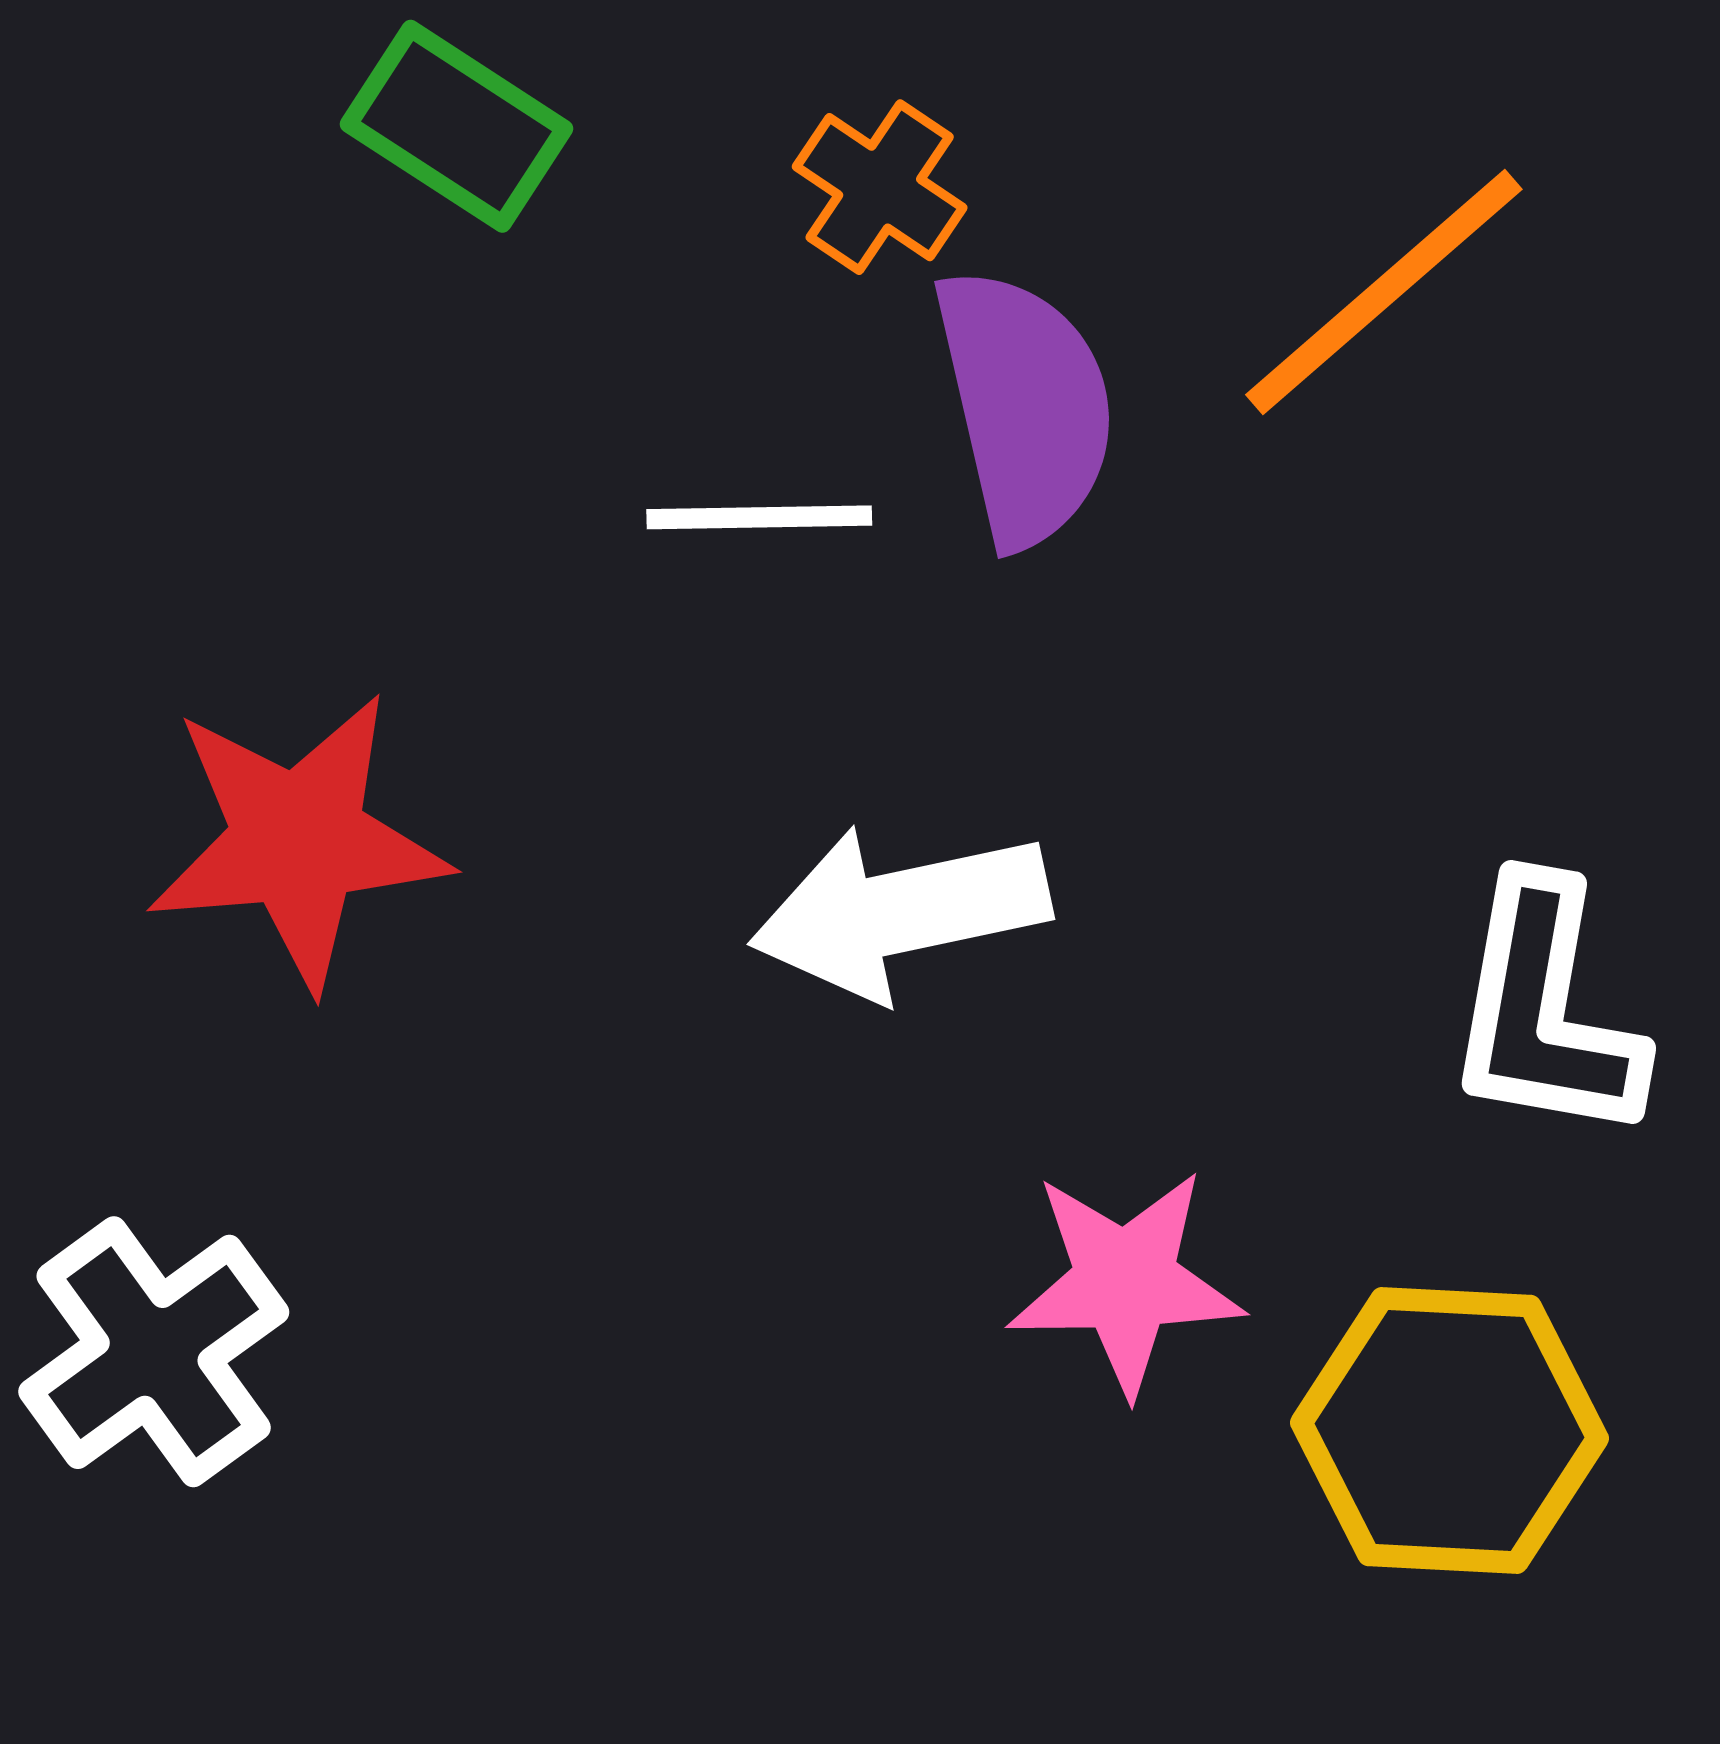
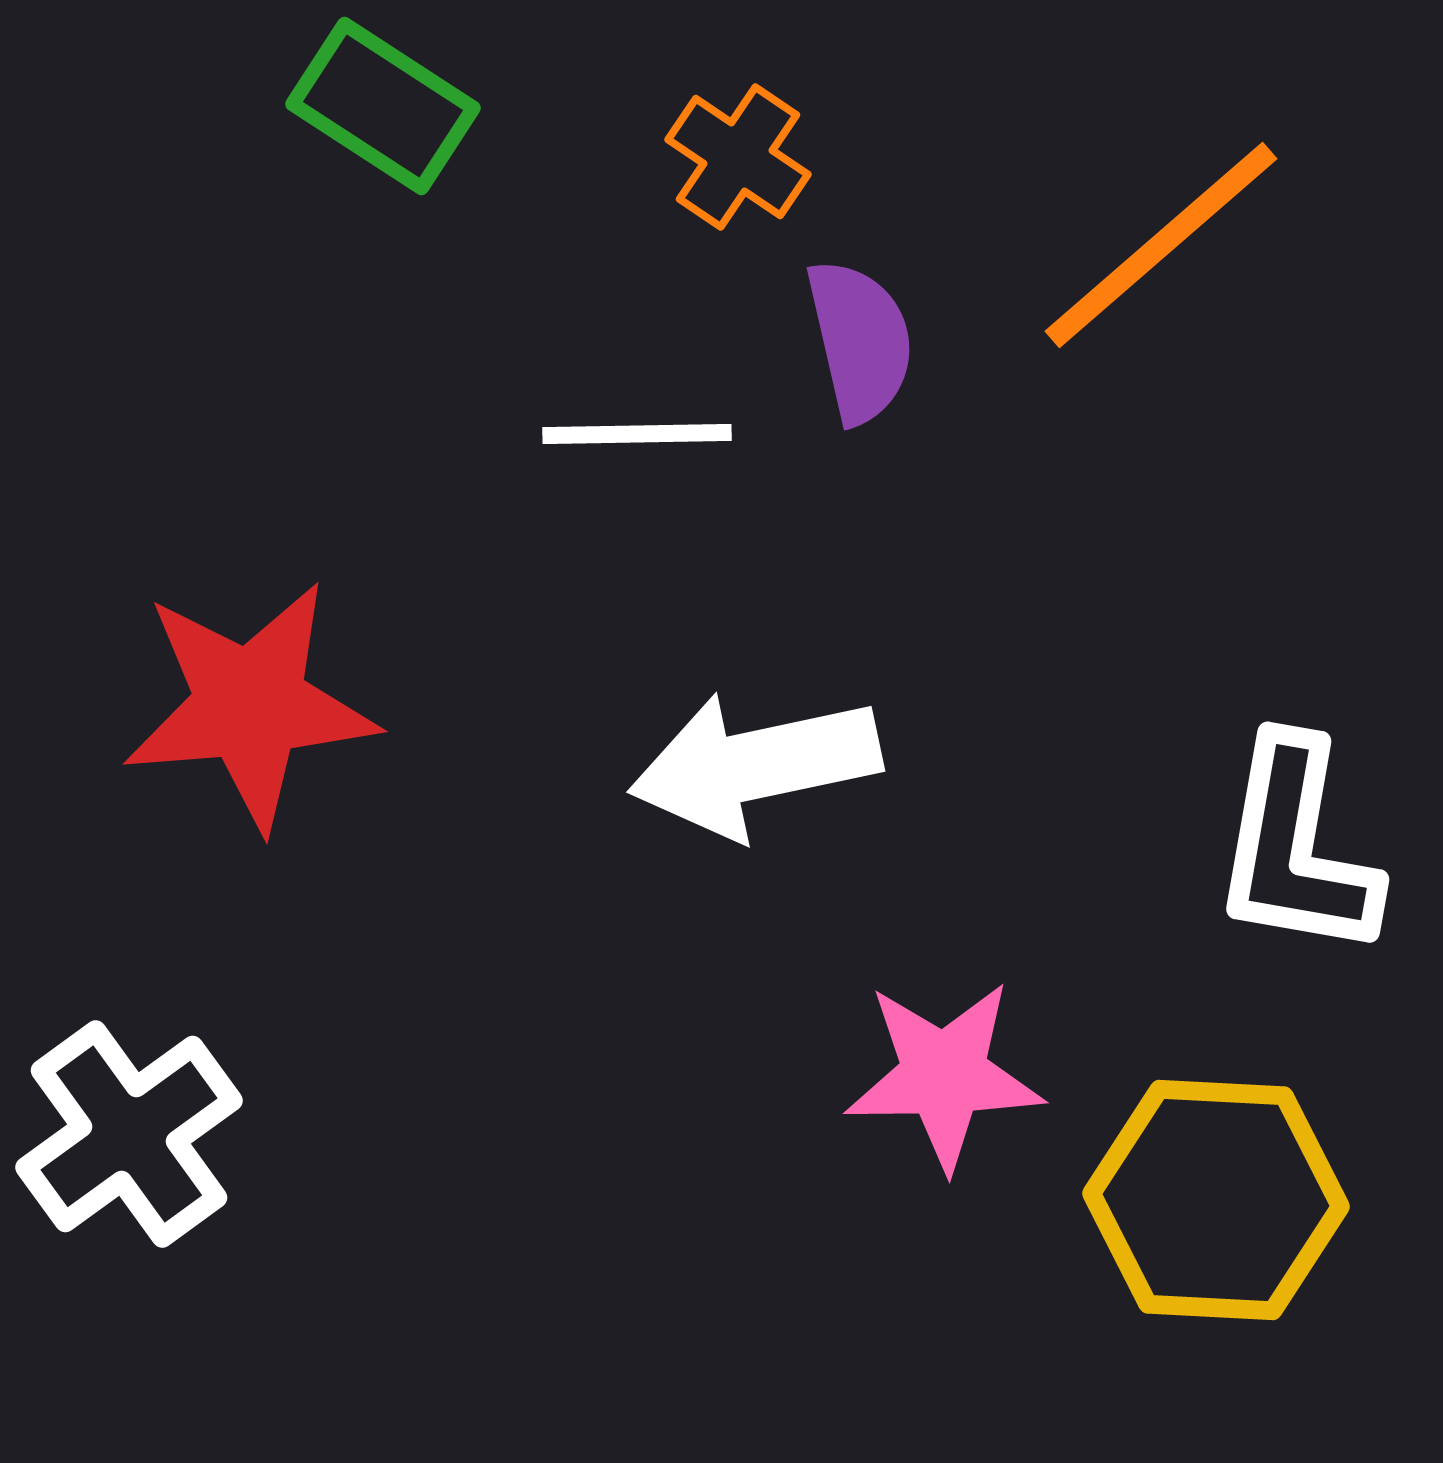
purple semicircle: (1025, 406) -> (860, 341), size x0.7

